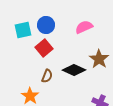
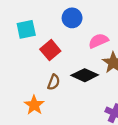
blue circle: (46, 25) -> (72, 18), moved
pink semicircle: (84, 27) -> (98, 41), moved

